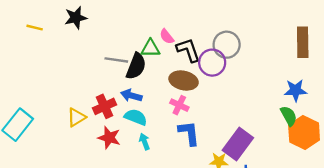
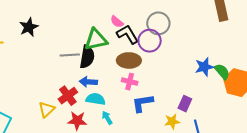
pink semicircle: (167, 37) -> (117, 22), moved
green triangle: (150, 48) -> (96, 40), size x1.4
blue star: (295, 90) -> (204, 67), moved
blue L-shape: (189, 133) -> (143, 103), turned -80
purple rectangle: (238, 144) -> (185, 104), size x0.6

